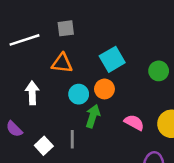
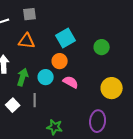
cyan circle: (79, 94) -> (46, 77), moved
green arrow: (93, 116) -> (23, 77), moved
pink semicircle: (134, 123) -> (71, 82), moved

